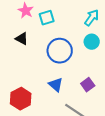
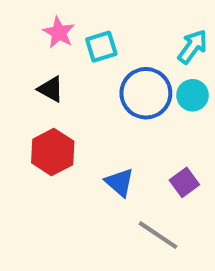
blue circle: (60, 51) -> (146, 93), moved
red hexagon: (21, 99) -> (53, 152), moved

